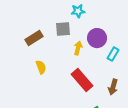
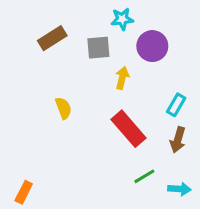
brown rectangle: (34, 38) -> (52, 38), moved
purple circle: (97, 38) -> (152, 46), moved
cyan rectangle: (113, 54) -> (176, 105), moved

